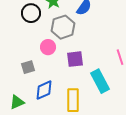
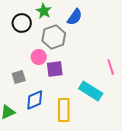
purple square: (75, 59) -> (55, 69), moved
cyan rectangle: (100, 81) -> (91, 91), turned -30

